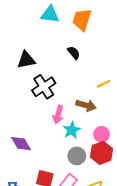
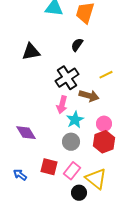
black semicircle: (74, 53) -> (77, 45), turned -104
black cross: (44, 87) -> (67, 78), moved
gray circle: (77, 156) -> (71, 142), moved

